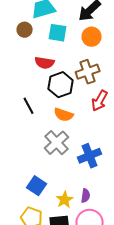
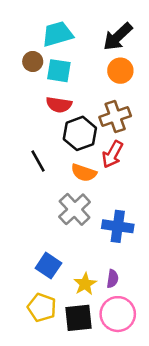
cyan square: (58, 33) -> (59, 71), moved
red arrow: (100, 101) -> (113, 154), moved
blue cross: (90, 156) -> (118, 226), turned 30

